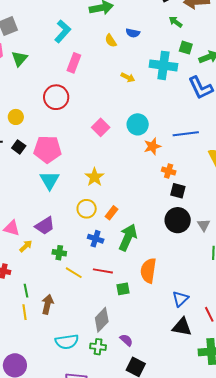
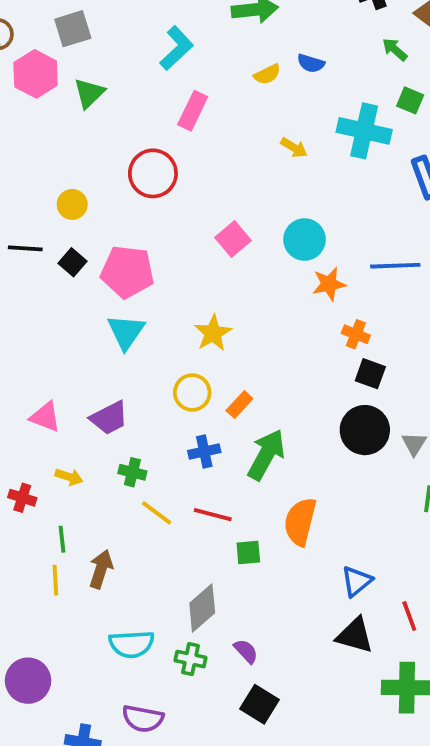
yellow semicircle: (111, 41) -> (267, 74), turned -88
blue cross: (96, 239) -> (204, 451), turned -35
yellow arrow: (26, 246) -> (69, 477), moved, turned 56

